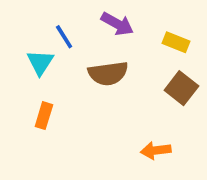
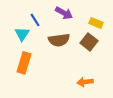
brown square: (181, 88) -> (89, 42), moved
orange rectangle: (44, 116) -> (24, 63), size x1.5

